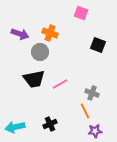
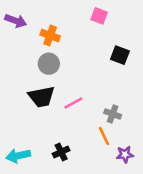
orange cross: (50, 33) -> (50, 35), moved
purple arrow: (20, 34) -> (16, 21), moved
purple star: (95, 131) -> (125, 154), moved

